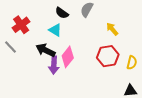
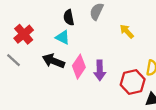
black semicircle: (62, 13) -> (69, 17), turned 48
red hexagon: (108, 56) -> (133, 82), moved
purple arrow: (54, 65) -> (100, 70), moved

